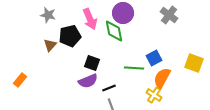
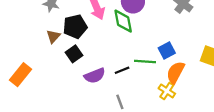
black square: (92, 63) -> (74, 54), moved, turned 35
orange rectangle: (20, 80) -> (21, 75), size x1.5
black line: (109, 88) -> (122, 70), moved

